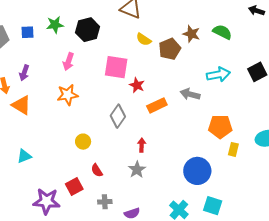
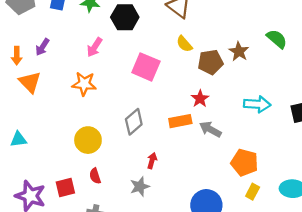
green semicircle: (222, 32) -> (277, 39), moved
red star: (137, 85) -> (200, 99), moved
gray arrow: (190, 94) -> (210, 129), moved
yellow circle: (83, 142) -> (88, 140), size x1.5

